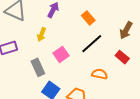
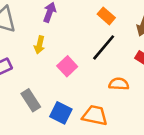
orange rectangle: (88, 18) -> (106, 16), moved
gray rectangle: (38, 67) -> (31, 100), moved

